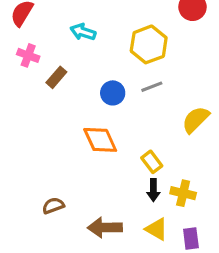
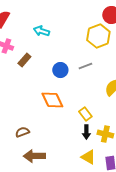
yellow hexagon: (149, 44) -> (98, 36), moved
brown semicircle: (53, 206) -> (22, 132), moved
brown arrow: (105, 228) -> (34, 156), moved

